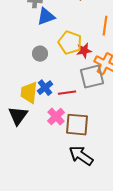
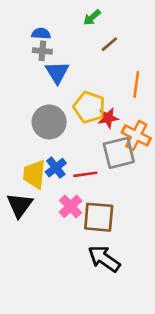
blue triangle: (46, 17) -> (57, 72), turned -42
gray circle: (40, 54) -> (49, 122), size x1.6

